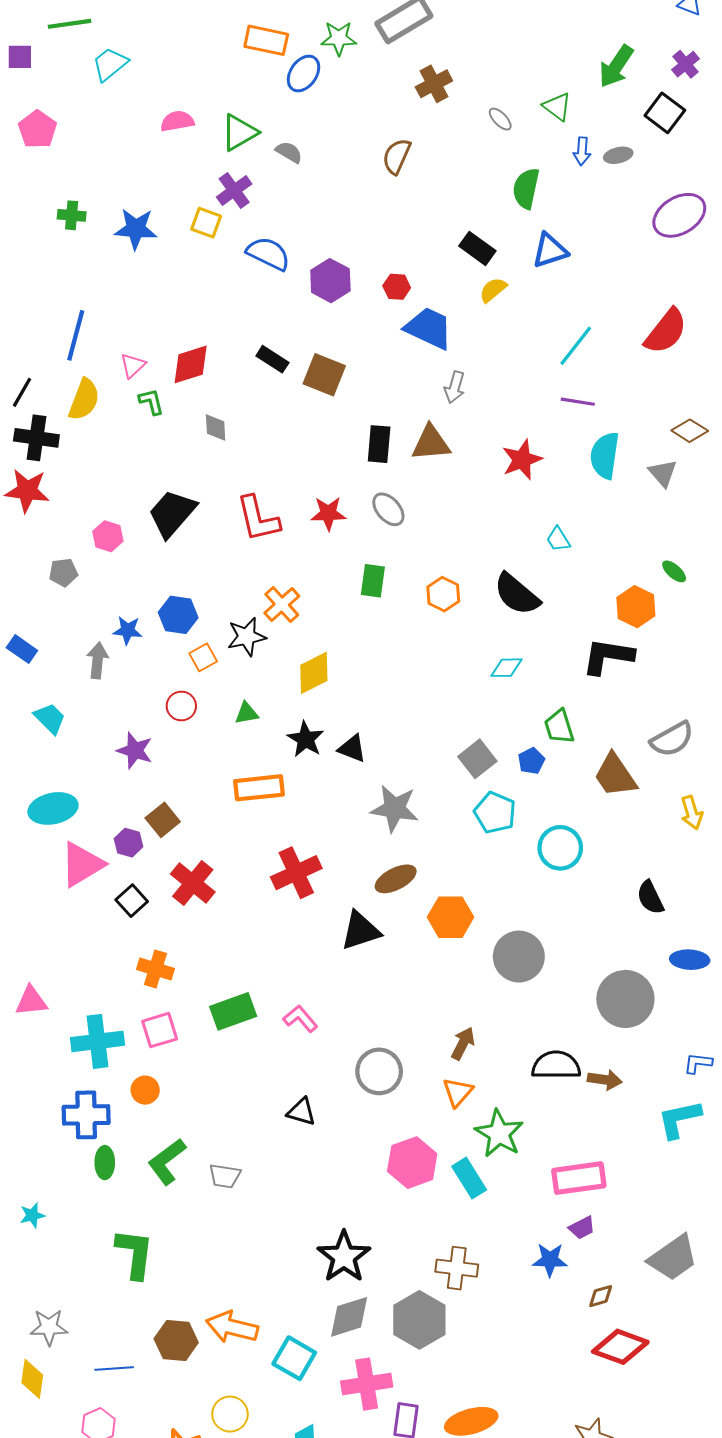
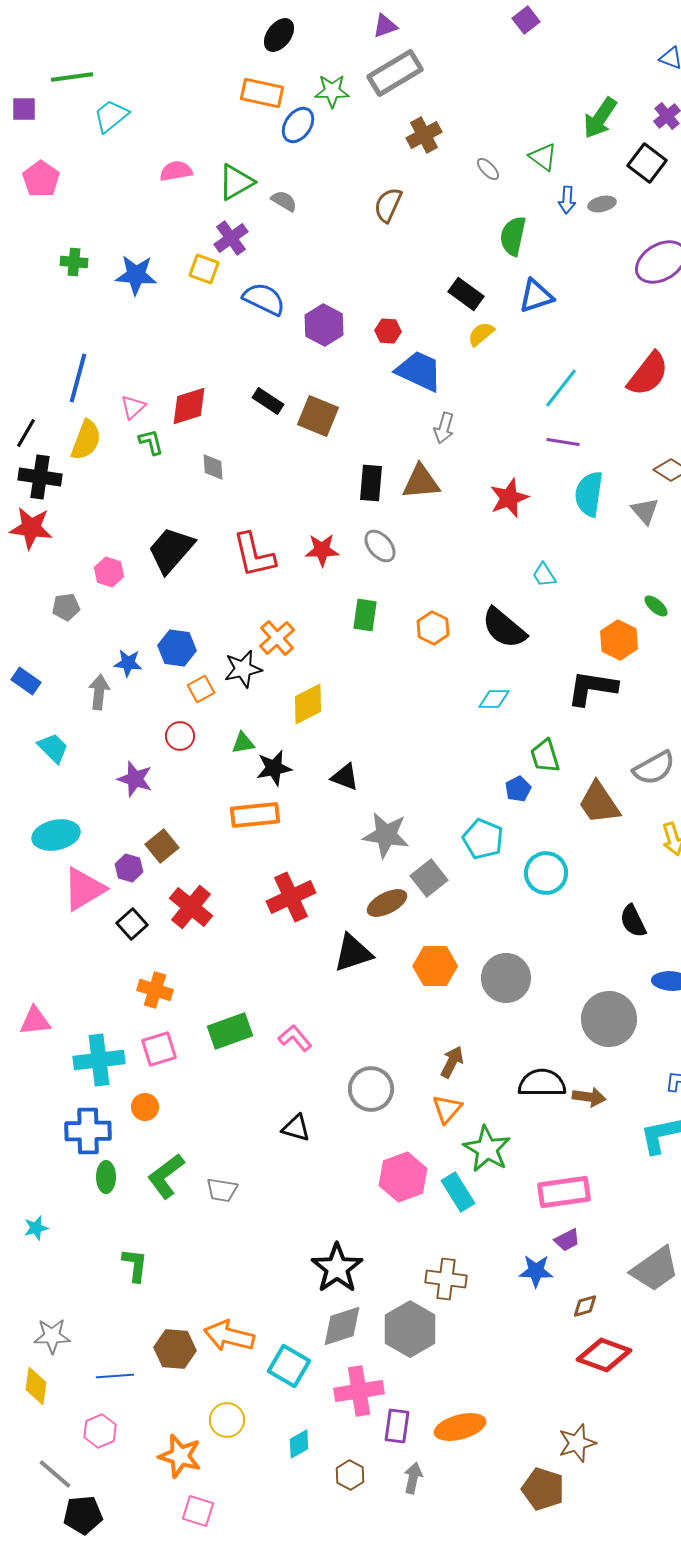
black star: (306, 739) -> (274, 768), moved, turned 30
gray square: (477, 759) -> (429, 878), moved
orange hexagon: (451, 917) -> (435, 966), moved
green L-shape: (135, 1254) -> (135, 1265), size x0.7

